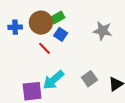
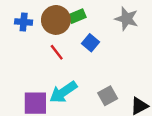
gray star: (103, 31) -> (127, 19), moved
blue square: (61, 34) -> (91, 43), moved

